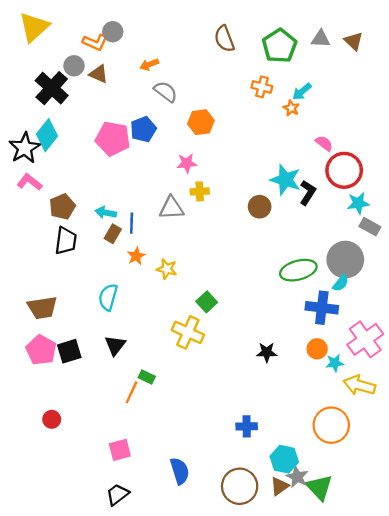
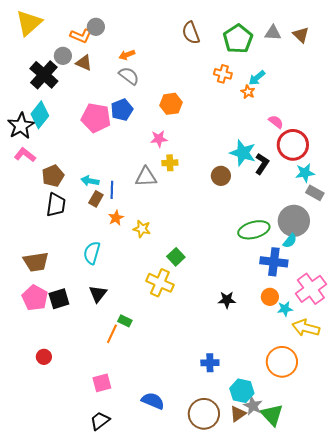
gray semicircle: (166, 92) -> (129, 76), moved
blue semicircle: (180, 471) -> (153, 401), turned -50

